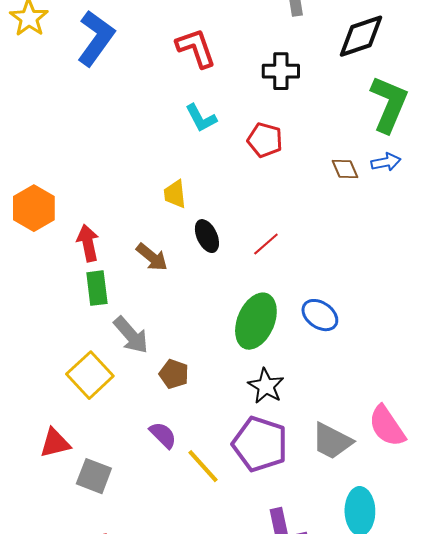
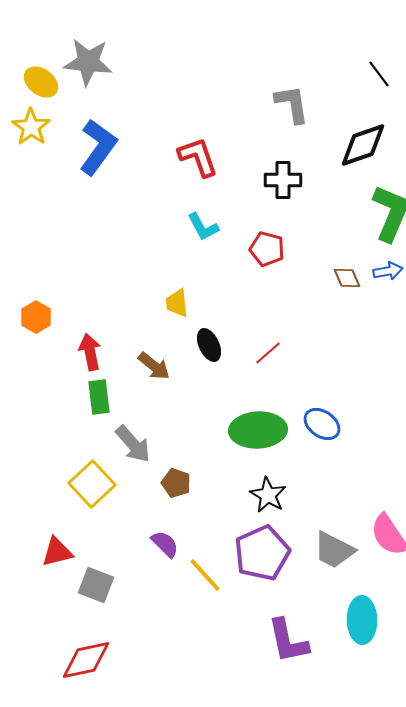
orange hexagon: (34, 208) -> (36, 317), size x0.7
green ellipse: (256, 321) -> (258, 430), turned 64
purple pentagon: (260, 444) -> (262, 553), turned 30

